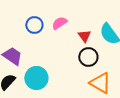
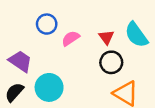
pink semicircle: (59, 23) -> (71, 38), moved

